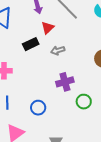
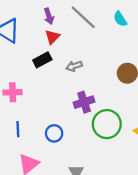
red triangle: (48, 28) -> (52, 37), moved
green circle: (84, 102) -> (107, 124), size x1.6

